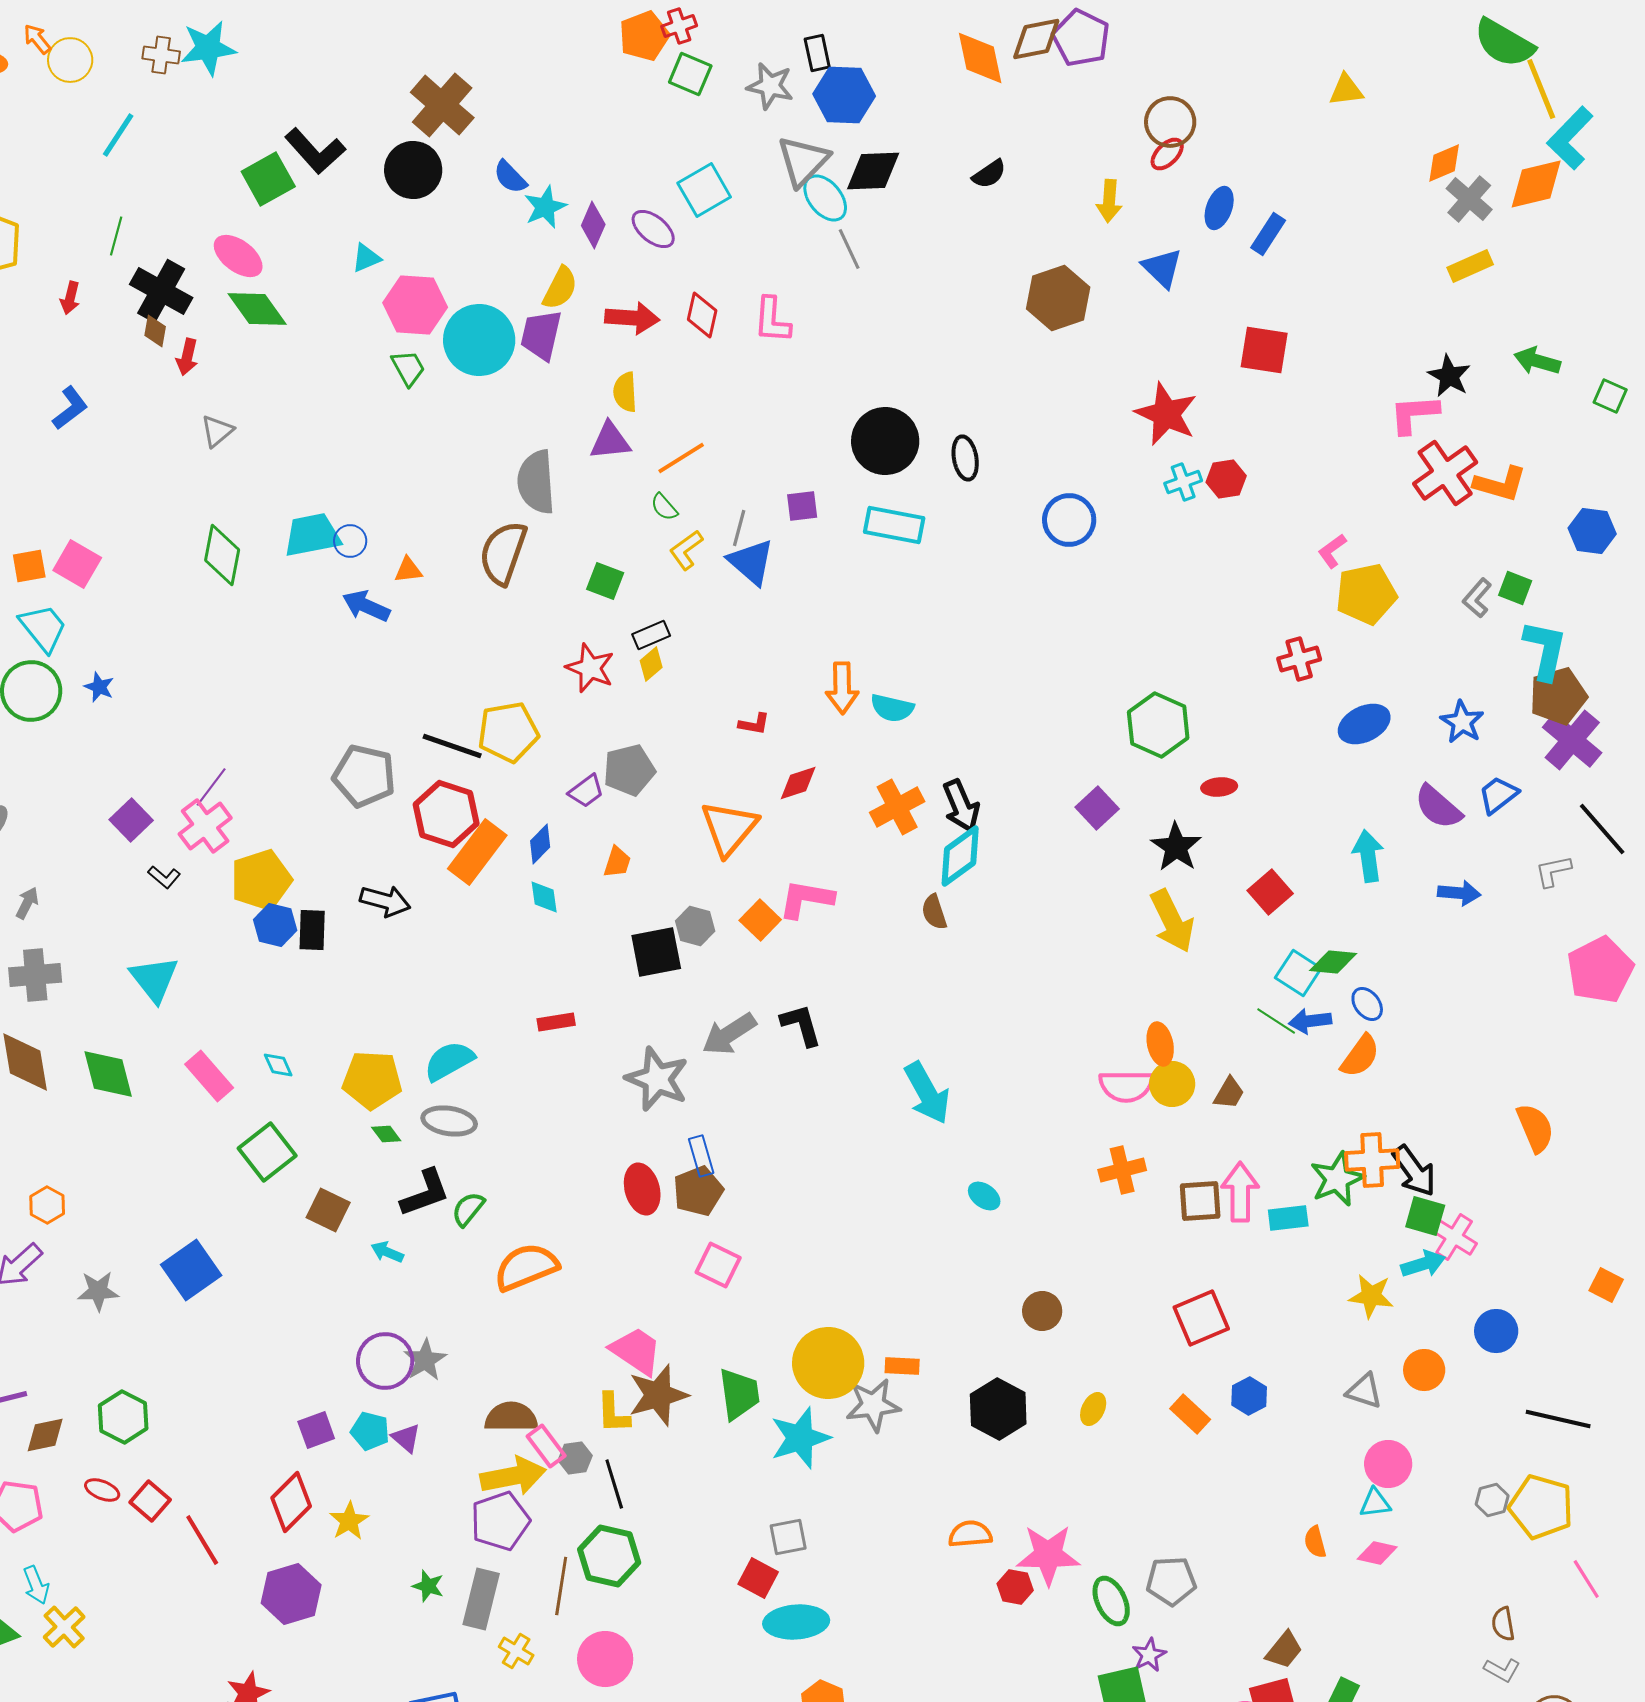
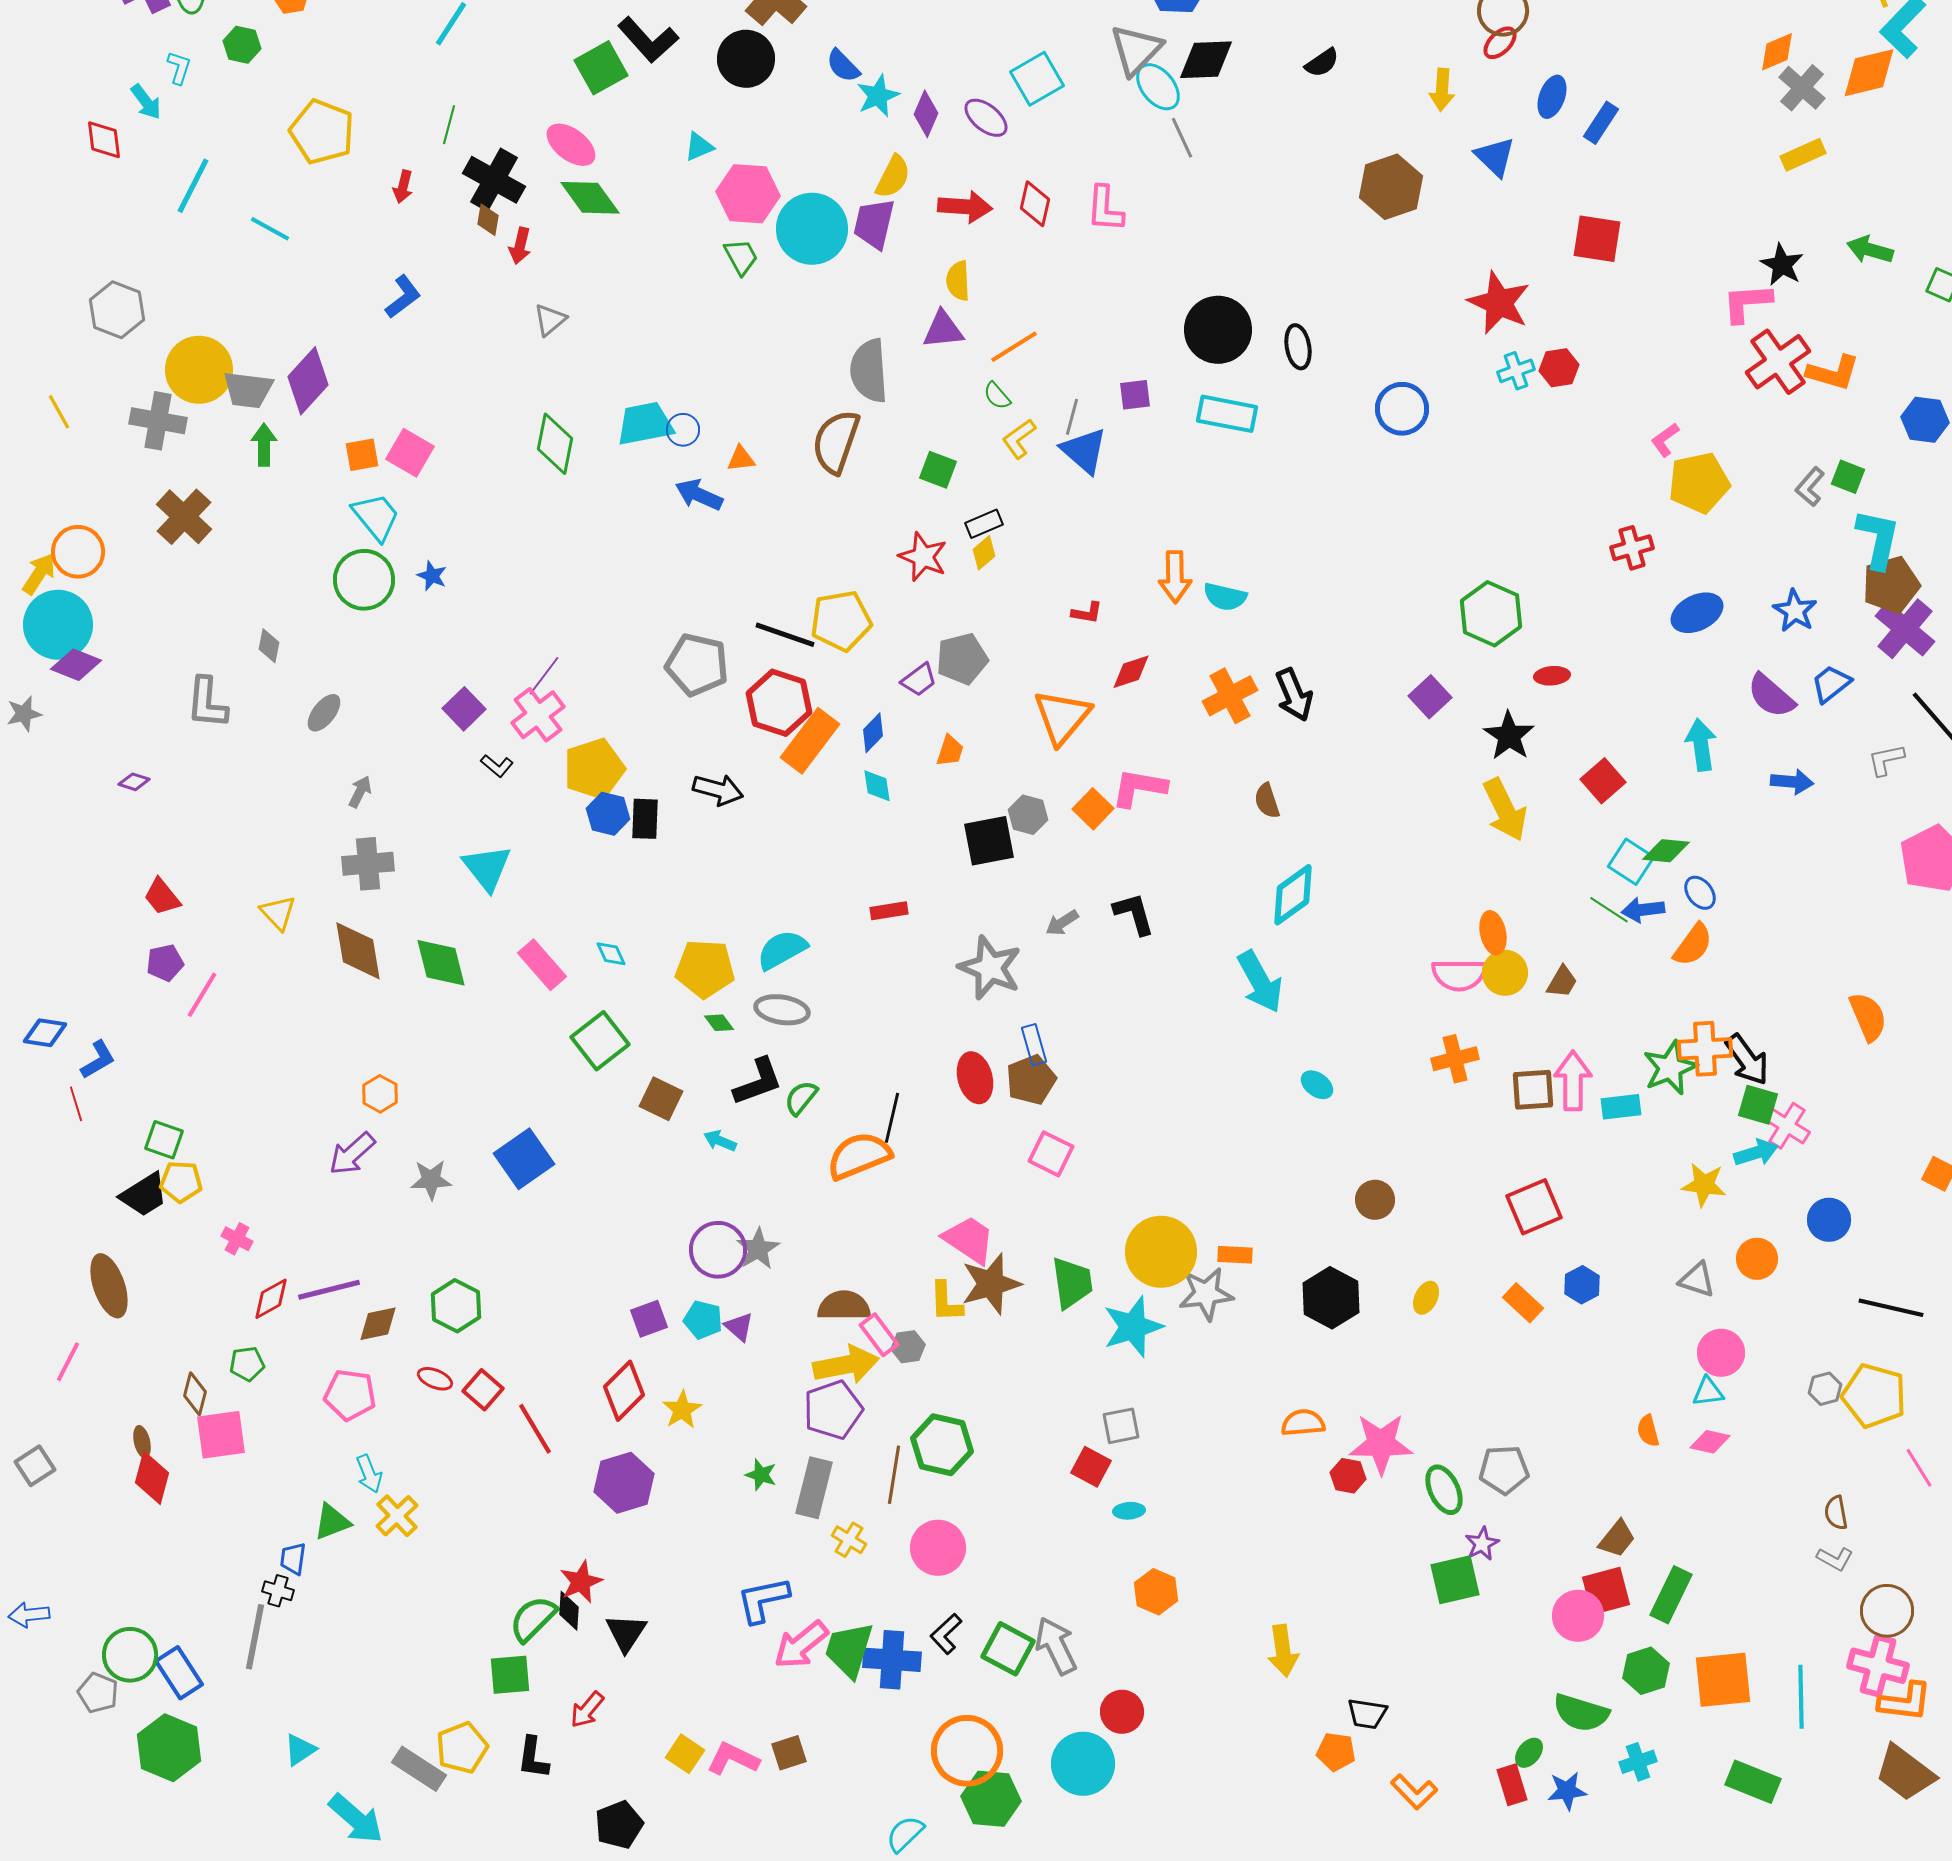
cyan diamond: (960, 856) -> (1293, 895), moved
gray arrow: (729, 1034) -> (1062, 923), size x0.6
black line: (614, 1484) -> (892, 1118), moved, turned 30
cyan ellipse: (796, 1622) -> (1129, 1511), size x0.5

